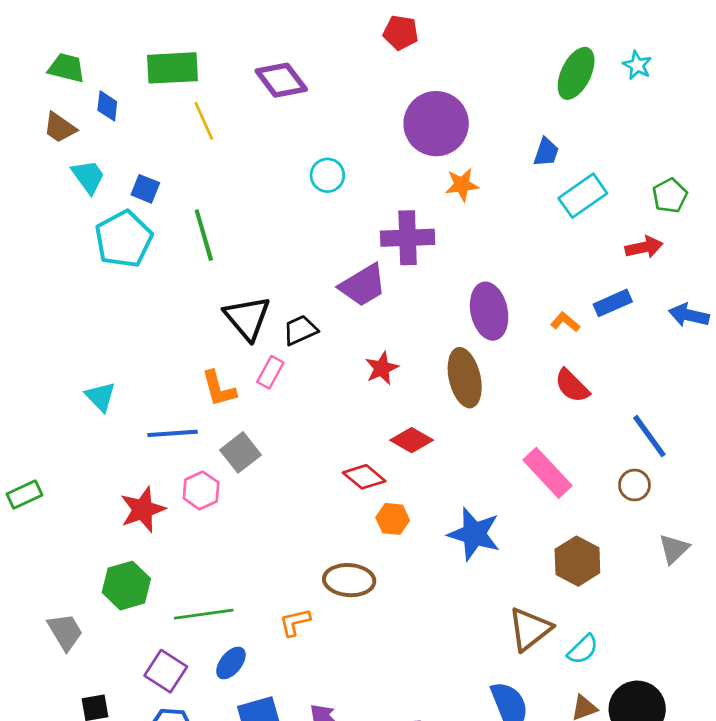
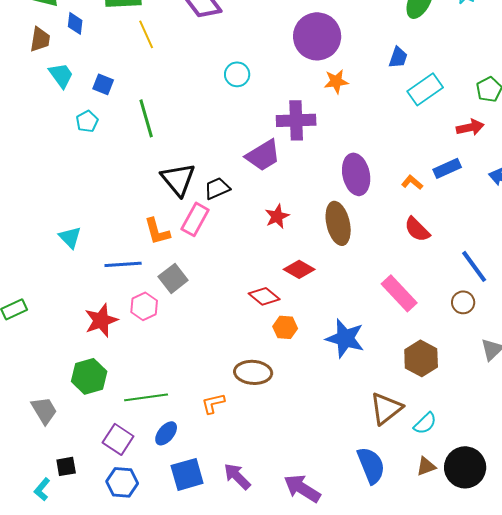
brown trapezoid: (60, 128) -> (40, 39), turned -116
cyan pentagon: (124, 239) -> (87, 121), size x0.5
pink rectangle: (270, 372) -> (195, 219), size x1.4

